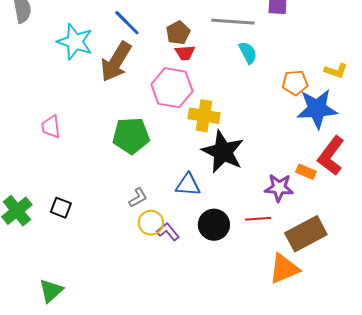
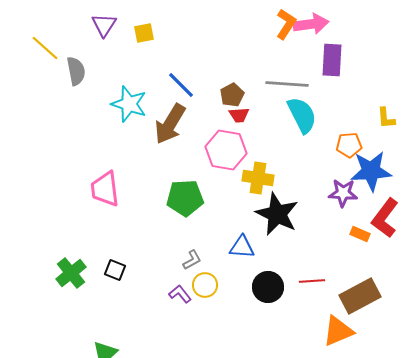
cyan semicircle: (248, 53) -> (302, 115), size x1.6
yellow L-shape: (336, 71) -> (386, 118), moved, turned 65
pink trapezoid: (51, 127) -> (105, 189), size x1.5
purple star: (279, 188) -> (343, 193), moved
purple L-shape: (168, 232) -> (180, 294), moved

